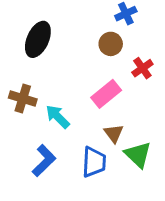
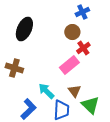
red cross: (142, 68) -> (83, 48), moved
cyan arrow: (58, 117) -> (46, 91), moved

